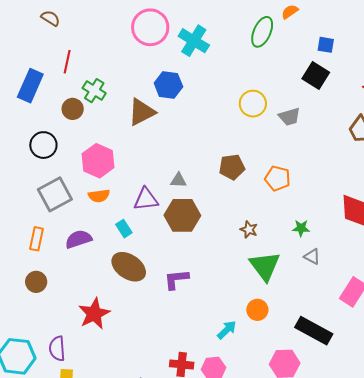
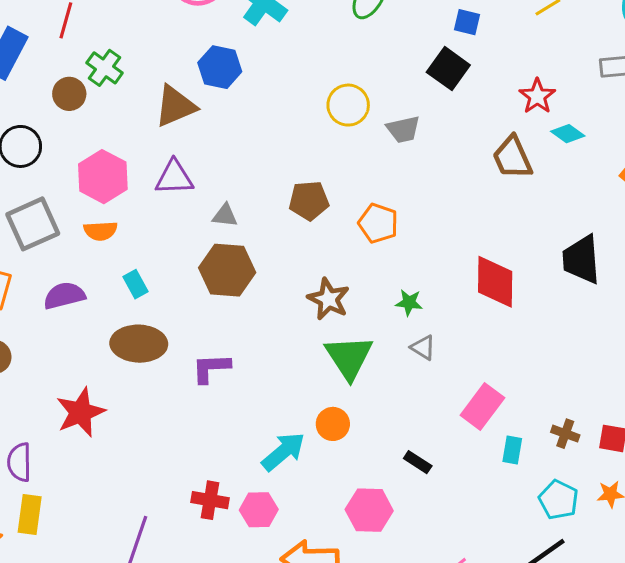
purple triangle: (146, 199) -> (174, 178), moved
brown star: (249, 230) -> (328, 299), size x1.5
brown ellipse: (129, 267) -> (139, 344), turned -36
cyan arrow: (227, 330) -> (283, 452), size x1.4
black rectangle: (314, 331) -> (418, 462), size x0.5

